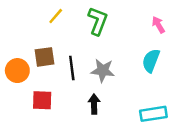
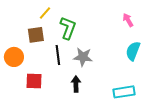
green L-shape: (98, 21) -> (68, 28), moved
brown square: (45, 57) -> (36, 35), moved
cyan semicircle: (151, 61) -> (133, 51), moved

